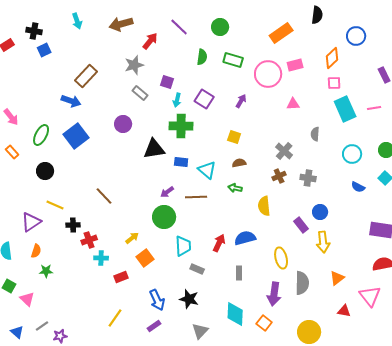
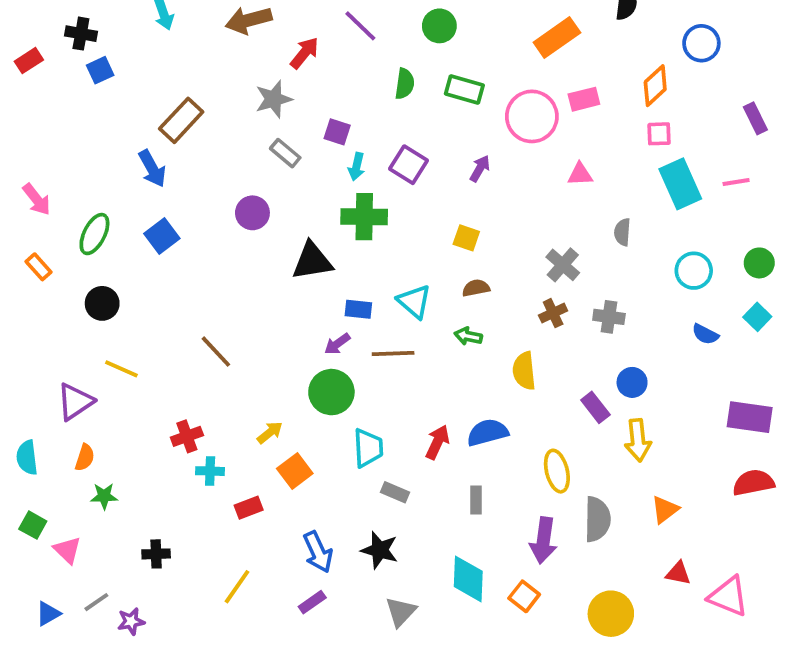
blue arrow: (71, 101) -> (152, 169), turned 42
blue square: (76, 136) -> (162, 236), size x0.7
blue rectangle: (181, 162) -> (358, 309), moved
black cross: (73, 225) -> (156, 554), moved
pink triangle: (370, 296) -> (728, 596), moved, turned -30
blue triangle: (17, 332) -> (48, 614), turned 48

